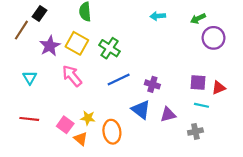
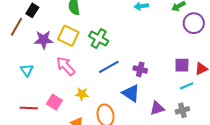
purple star: (50, 46) -> (44, 40), turned 30
cyan line: (202, 105) -> (187, 86), turned -32
purple triangle: (168, 115) -> (157, 108), moved
yellow star: (88, 118) -> (82, 94), moved
pink square: (65, 125) -> (54, 102), moved

